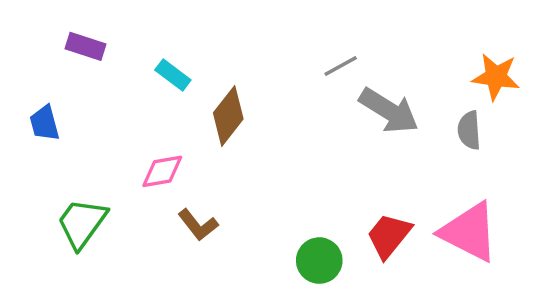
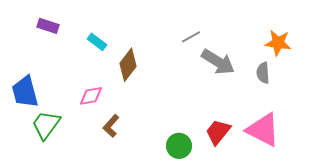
blue trapezoid: (44, 123) -> (25, 92), moved, size x1.6
brown L-shape: (198, 225) -> (111, 126), turned 80

